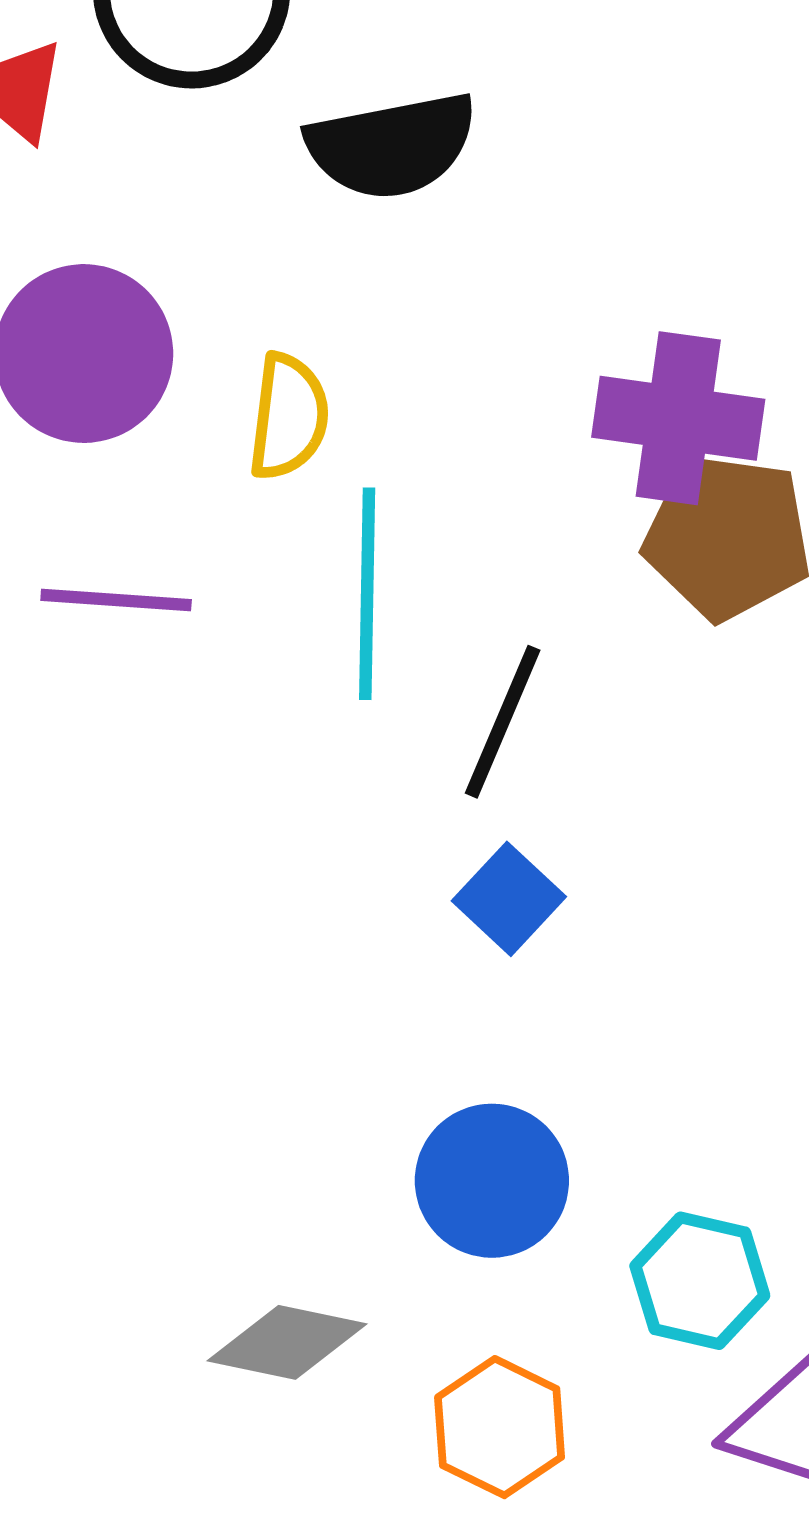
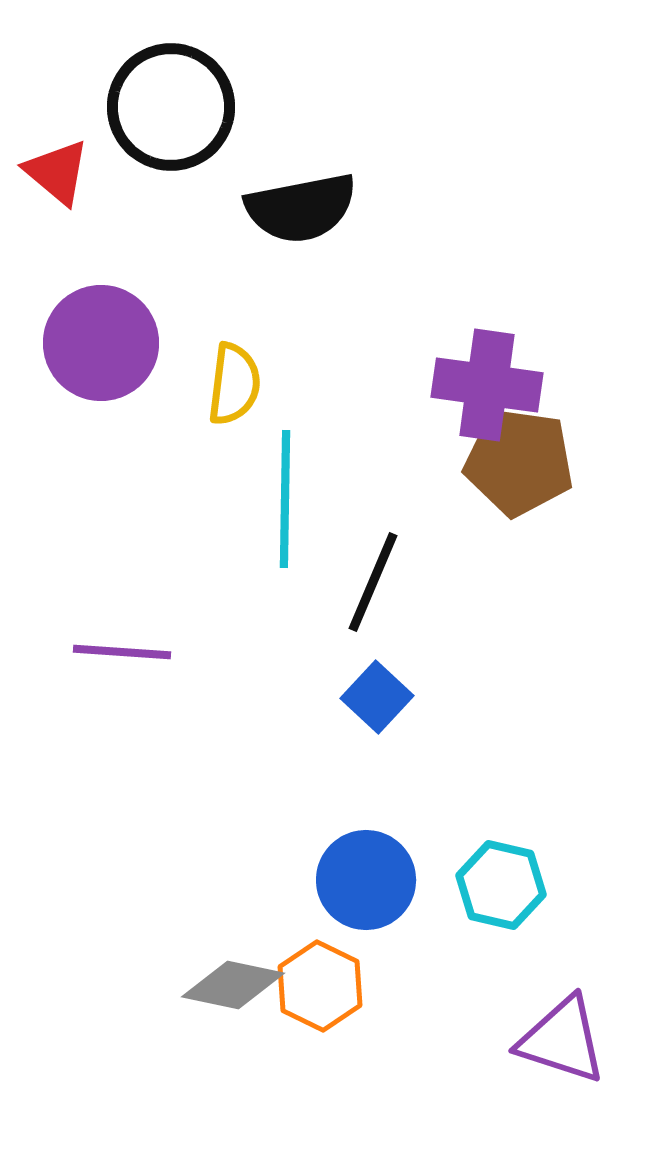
purple line: (116, 600) -> (122, 652), moved
cyan hexagon: (700, 1281) -> (501, 885), moved
orange hexagon: (500, 1427) -> (320, 986), moved

